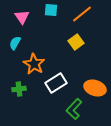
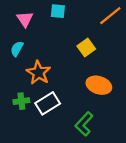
orange line: (82, 14) -> (110, 16), moved
white rectangle: (56, 83) -> (48, 103), moved
orange ellipse: (95, 88) -> (99, 85), moved

